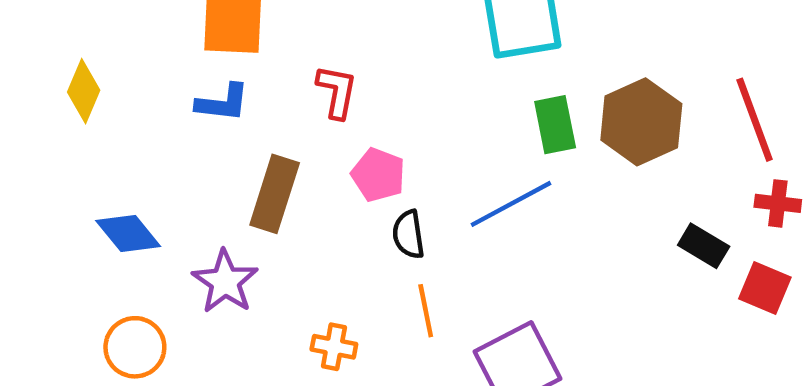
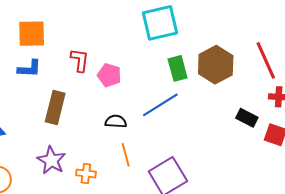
pink pentagon: (378, 175) -> (109, 75), moved
black semicircle: (408, 234) -> (116, 121), turned 105
purple star: (225, 282) -> (51, 160), moved

